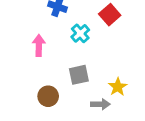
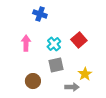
red square: (110, 15) -> (79, 40), moved
cyan cross: (80, 33) -> (54, 44), moved

